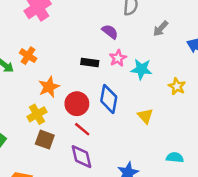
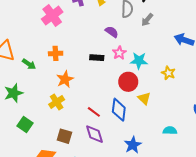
gray arrow: (161, 29) -> (147, 20), moved
orange cross: (28, 56) -> (56, 53), moved, turned -32
blue diamond: (109, 99) -> (119, 110), moved
red circle: (77, 104) -> (128, 82), moved
brown square: (45, 140) -> (64, 136), moved

